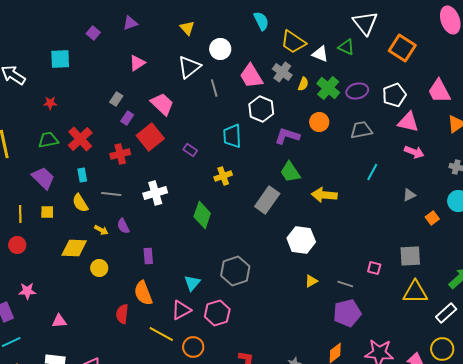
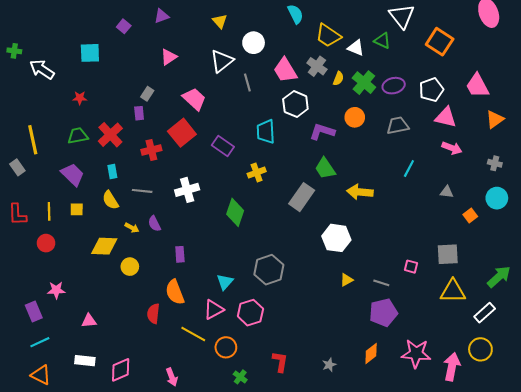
purple rectangle: (127, 118) -> (139, 113), moved, turned -40
purple rectangle: (190, 150) -> (223, 146), size x1.5
gray triangle: (409, 195) -> (447, 192), turned 32

